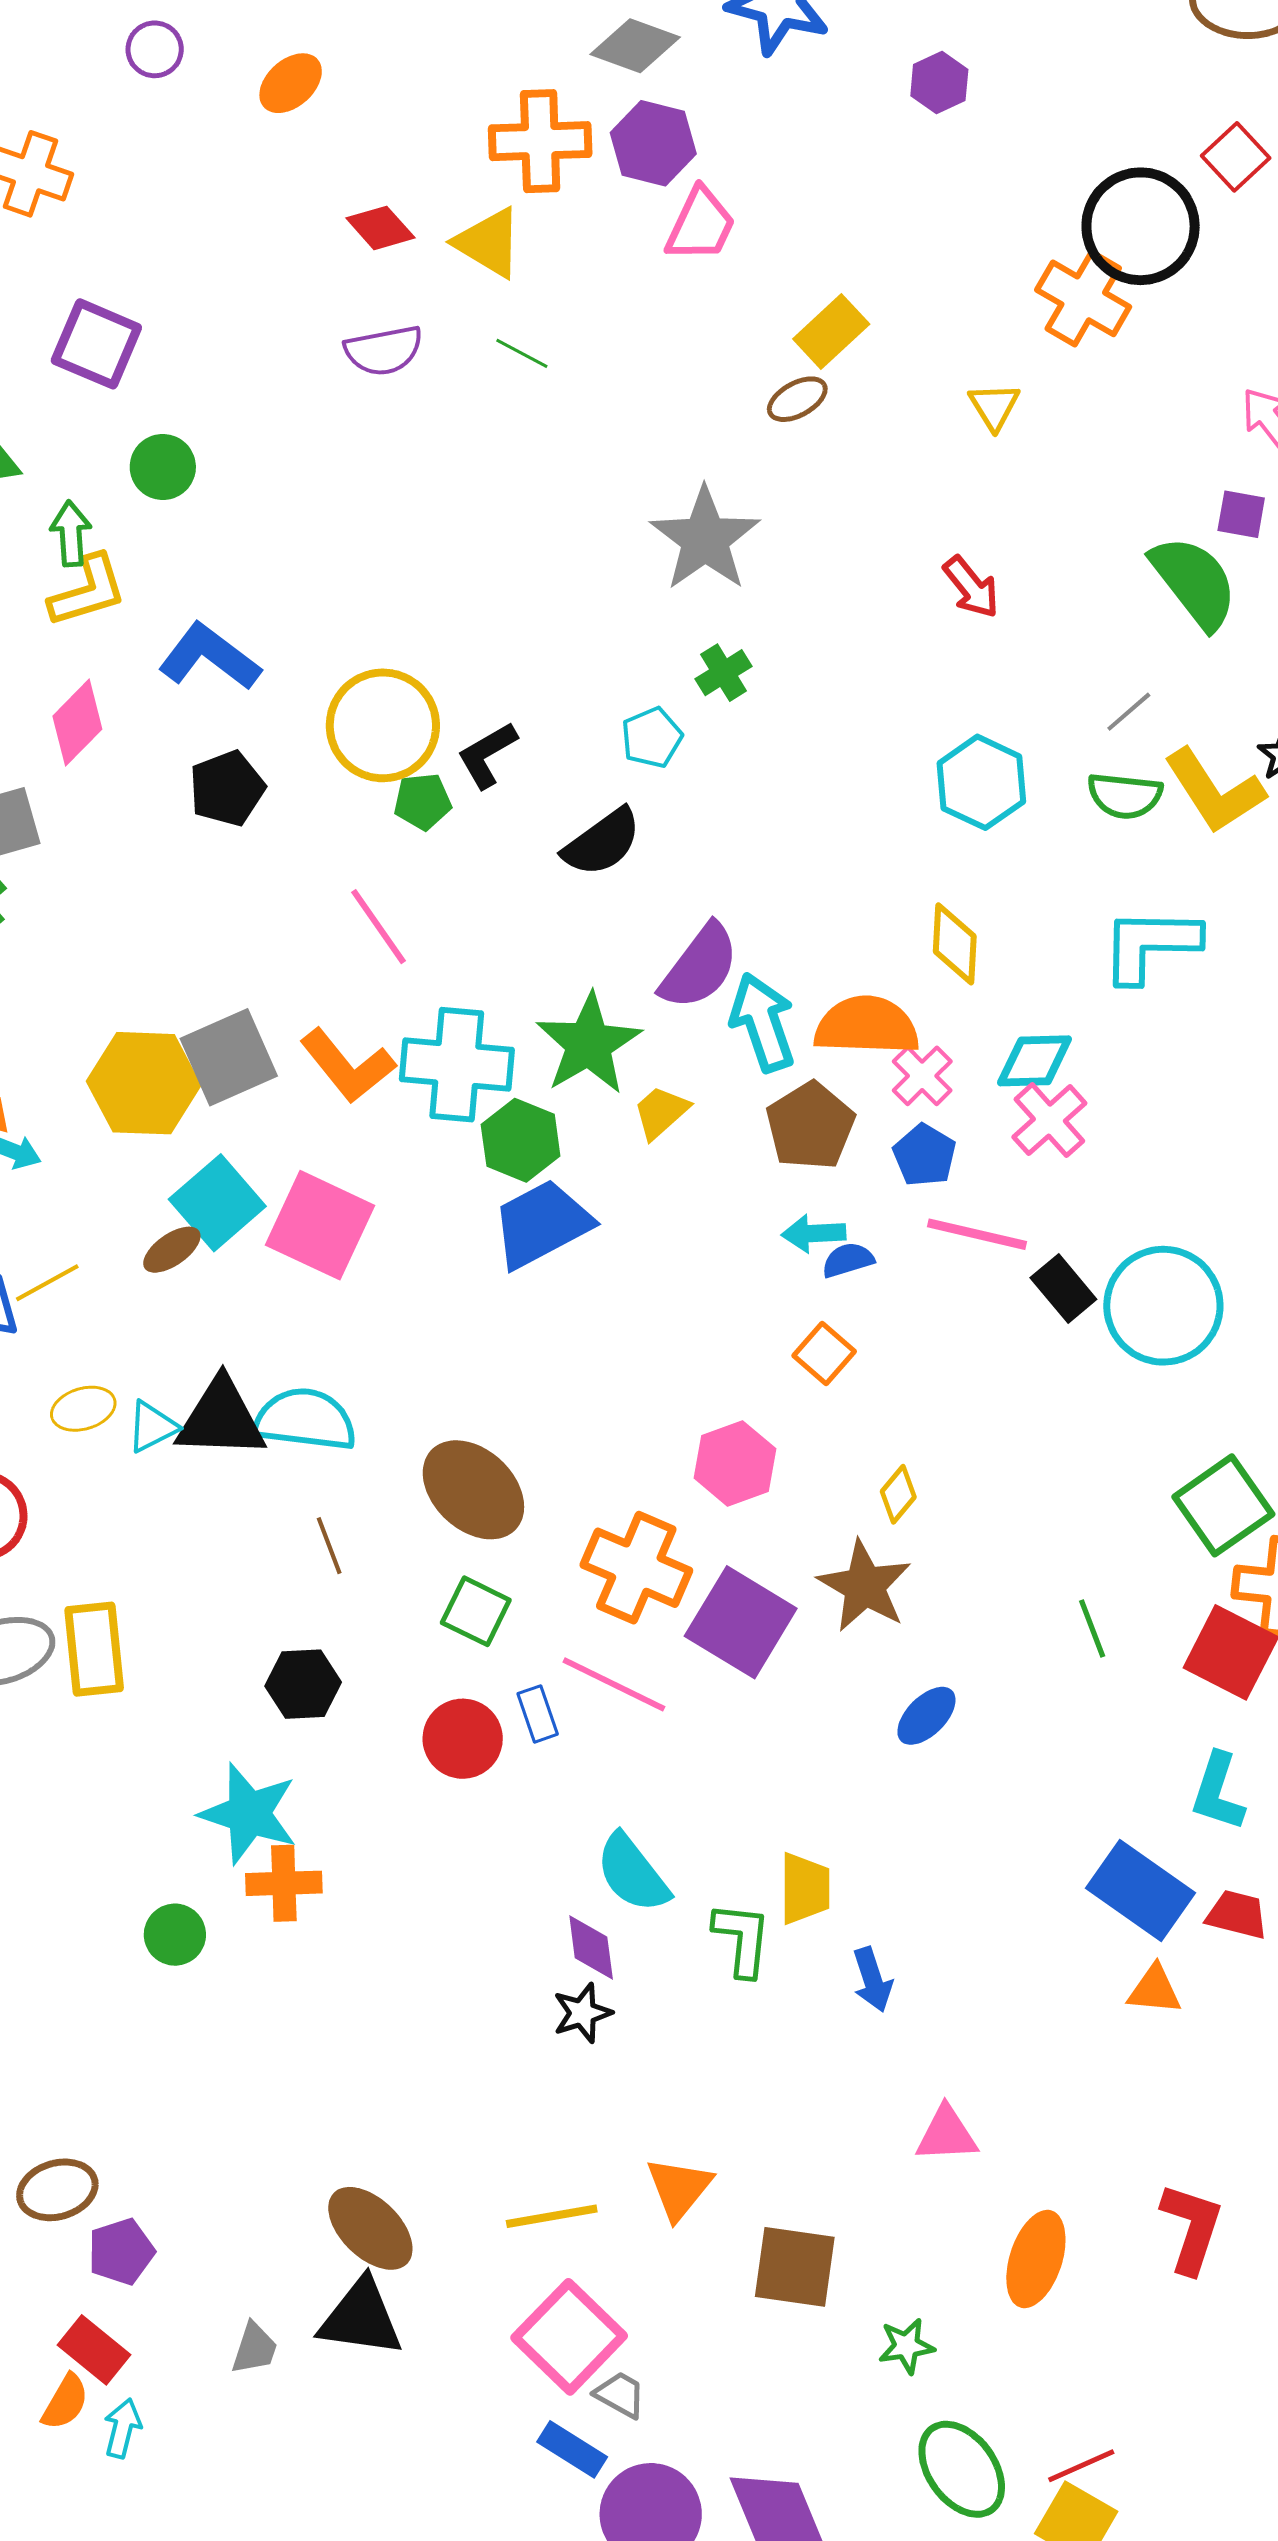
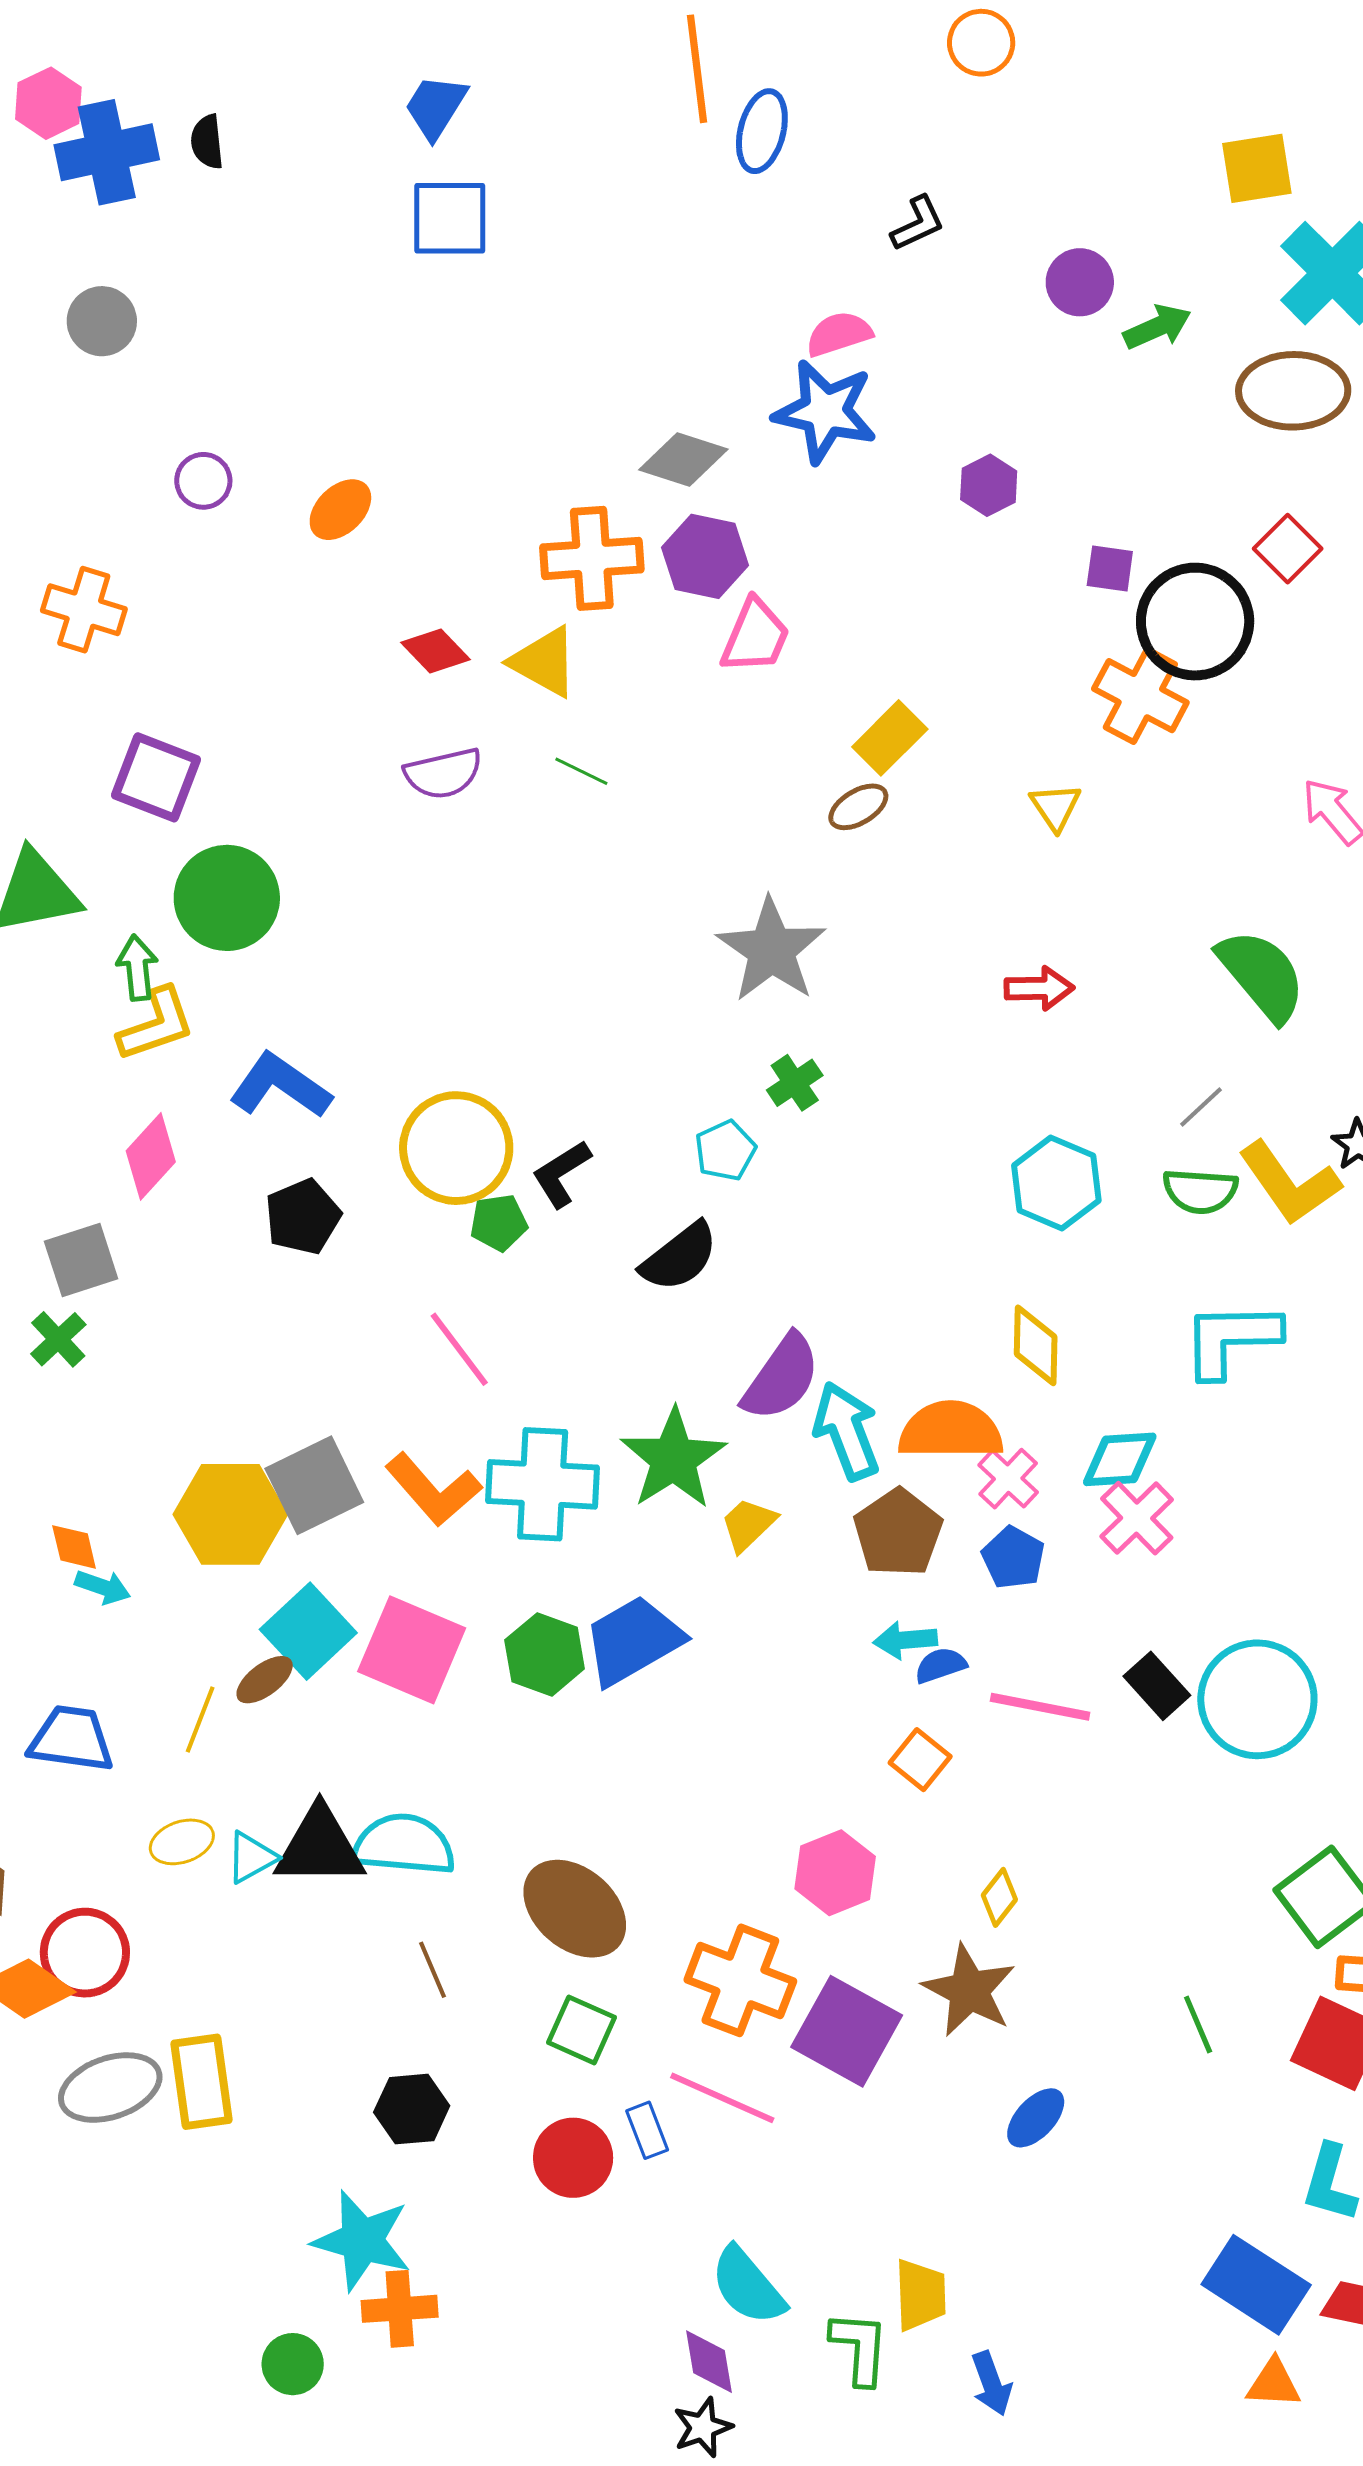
green circle: (163, 467) -> (227, 898), size x1.6
purple square: (1241, 514) -> (1110, 569), moved
red arrow: (971, 587) -> (1039, 988), turned -50
green hexagon: (521, 1140) -> (545, 1654), moved
pink line: (977, 1234) -> (1040, 1707), moved
yellow line: (47, 1283) -> (200, 1719), moved, turned -38

